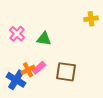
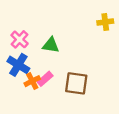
blue cross: (16, 80) -> (18, 65), moved

